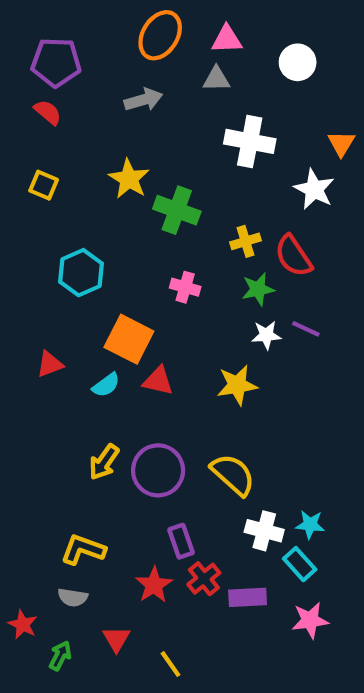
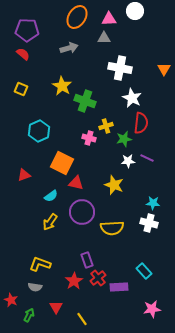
white circle: (298, 62) -> (135, 11), moved
white star: (314, 189) -> (132, 98), moved
yellow cross: (246, 241) -> (106, 126), moved
red semicircle: (293, 256) -> (141, 123), turned -140
cyan semicircle: (106, 385) -> (51, 196), moved
yellow star: (237, 385) -> (114, 185), turned 30
purple circle: (158, 470) -> (82, 212), moved
yellow semicircle: (233, 475) -> (112, 228), turned 135
cyan star: (310, 525) -> (153, 203), moved
white cross: (264, 531) -> (149, 223), moved
pink star: (310, 620) -> (152, 309), moved

